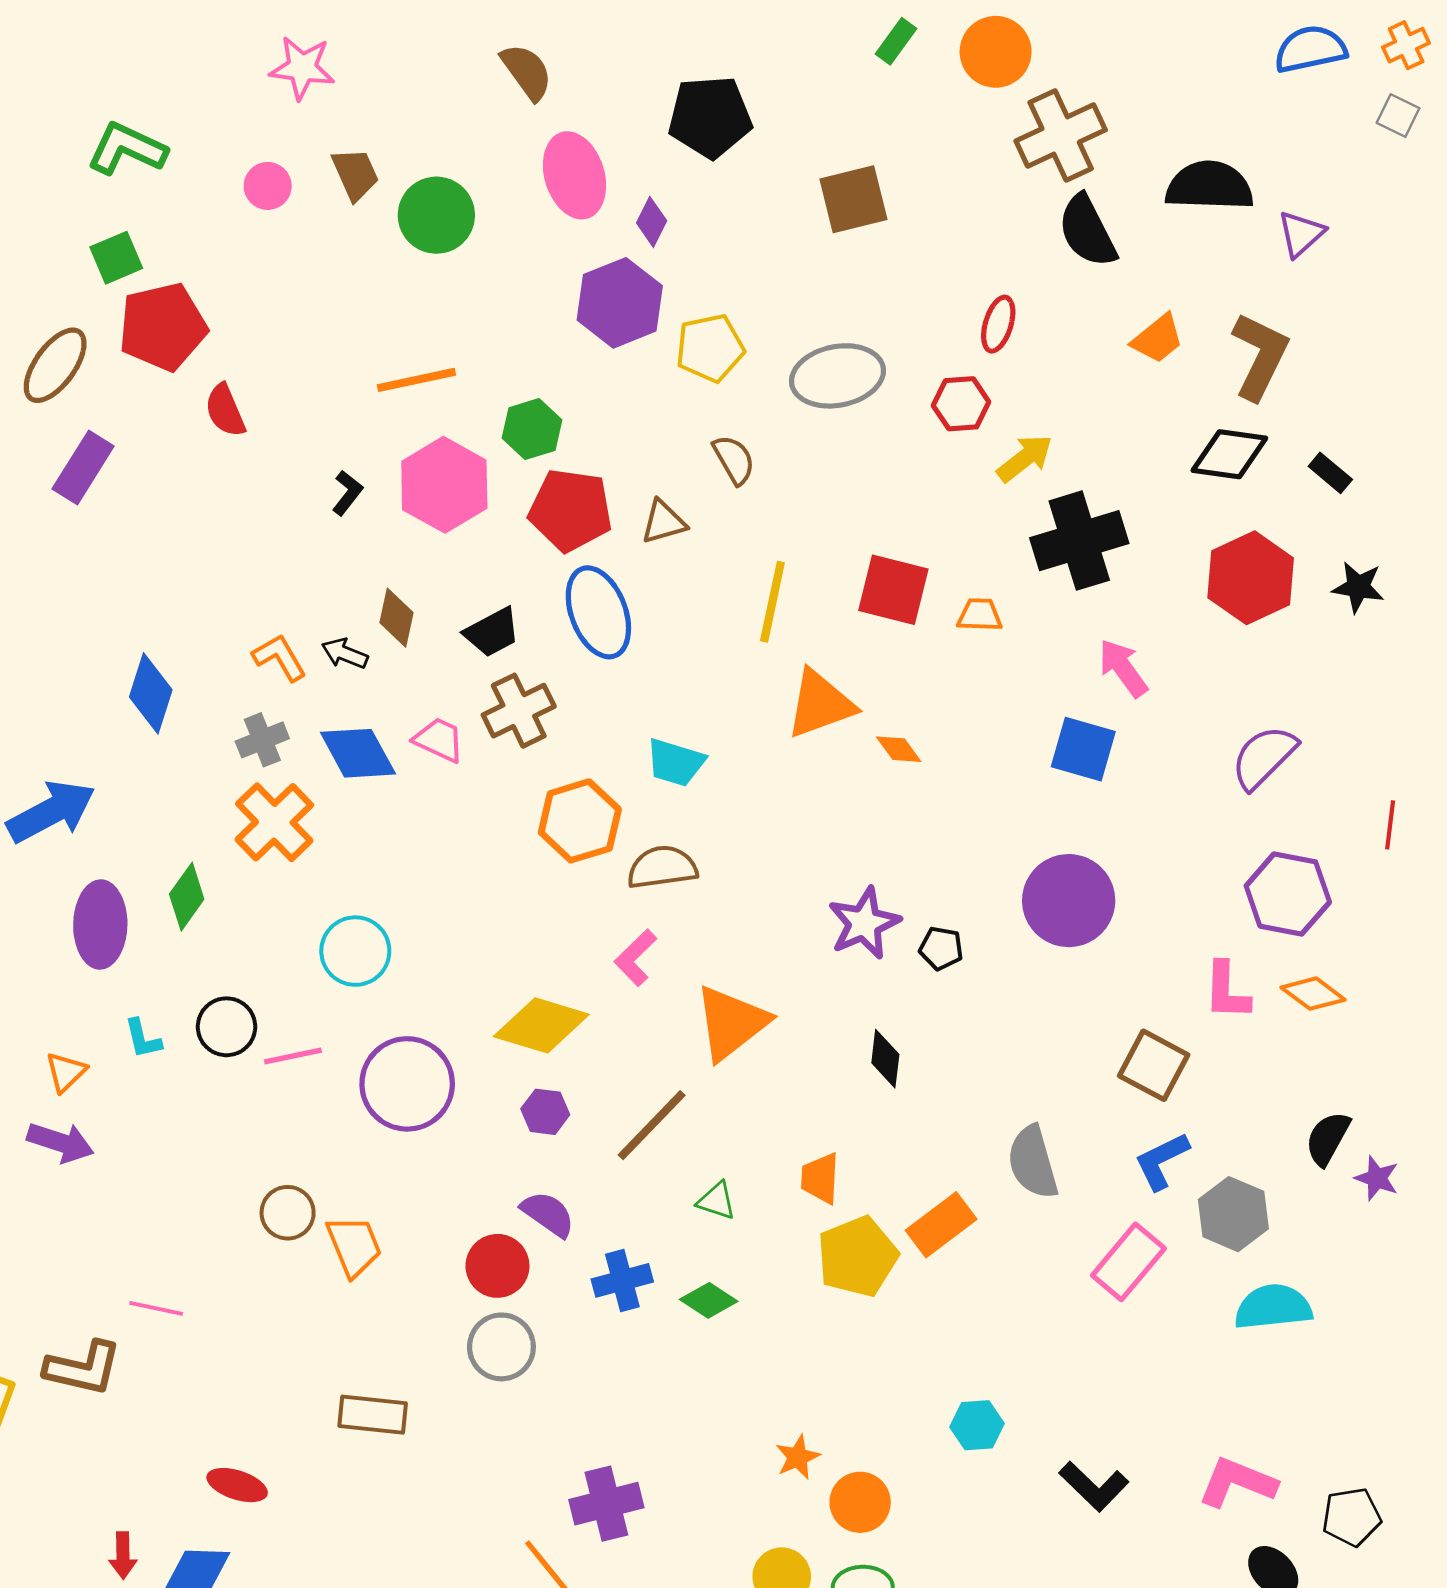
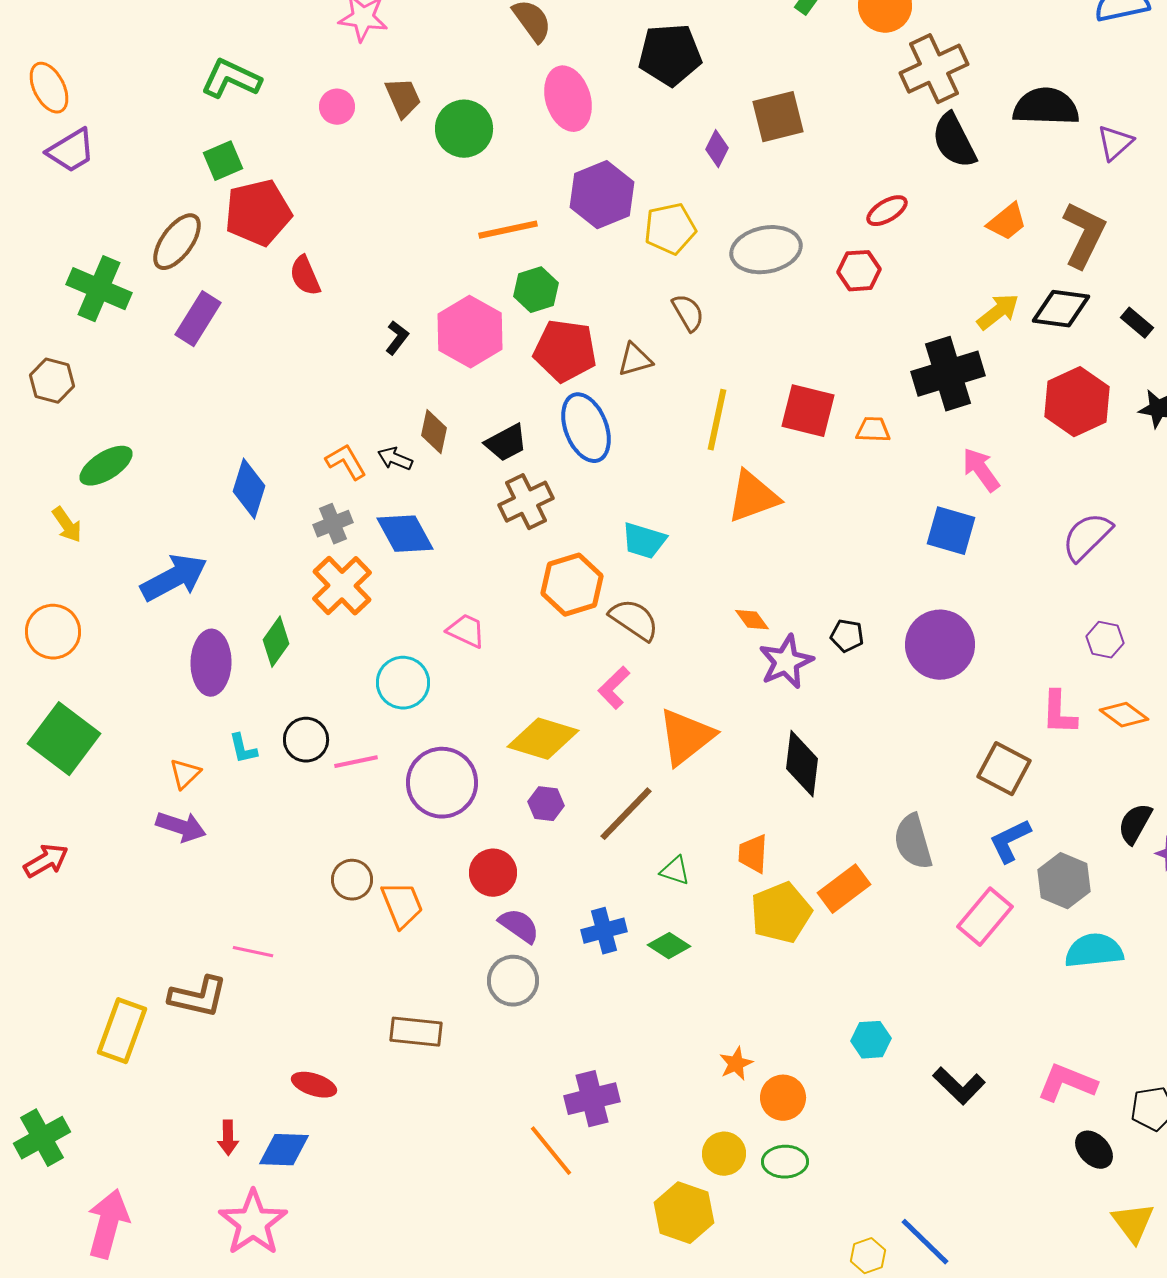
purple diamond: (652, 222) -> (717, 149), moved
red ellipse: (998, 324) -> (887, 211), turned 42
orange line: (416, 380) -> (508, 230), moved
yellow arrow: (1025, 458) -> (998, 312), moved
pink trapezoid: (439, 740) -> (466, 631), moved
orange diamond: (899, 749) -> (752, 620), moved
brown semicircle: (662, 867) -> (634, 620), turned 42
purple hexagon: (1288, 894) -> (1105, 640), size x0.6
black pentagon: (941, 948) -> (847, 636), moved
black diamond: (885, 1059) -> (802, 764), size x1.5
purple semicircle: (548, 1214) -> (519, 926), moved
red circle: (497, 1266) -> (493, 873), moved

